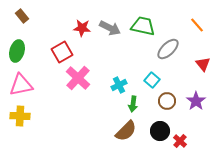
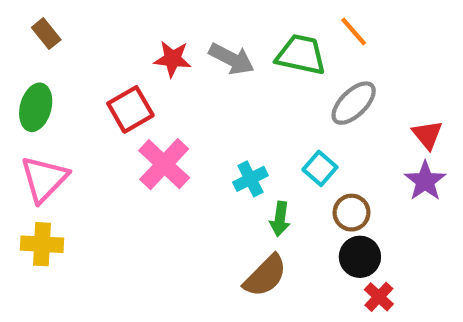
orange line: (197, 25) -> (354, 32), moved
pink triangle: (21, 85) -> (44, 179), turned -35
purple star: (196, 101) -> (425, 181), moved
black circle: (160, 131) -> (360, 257), moved

